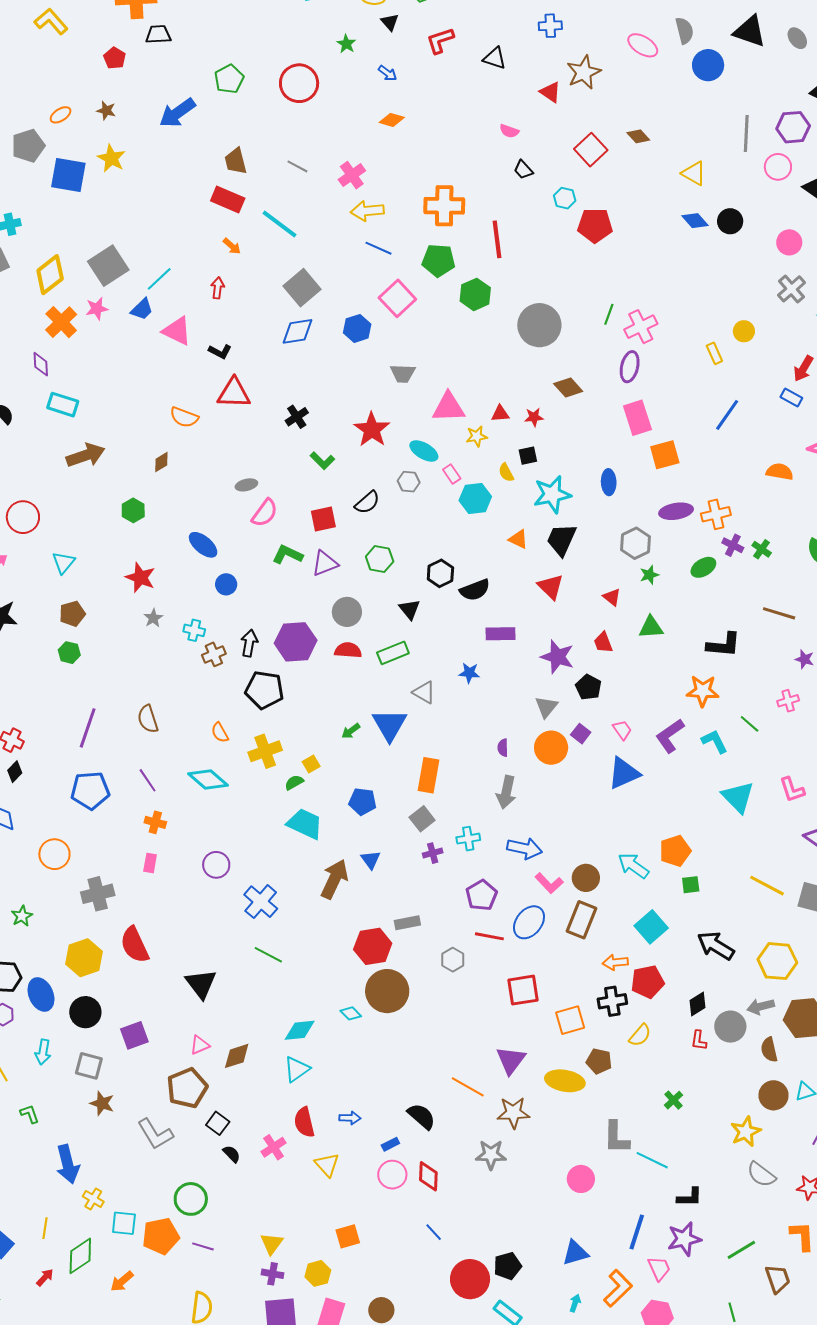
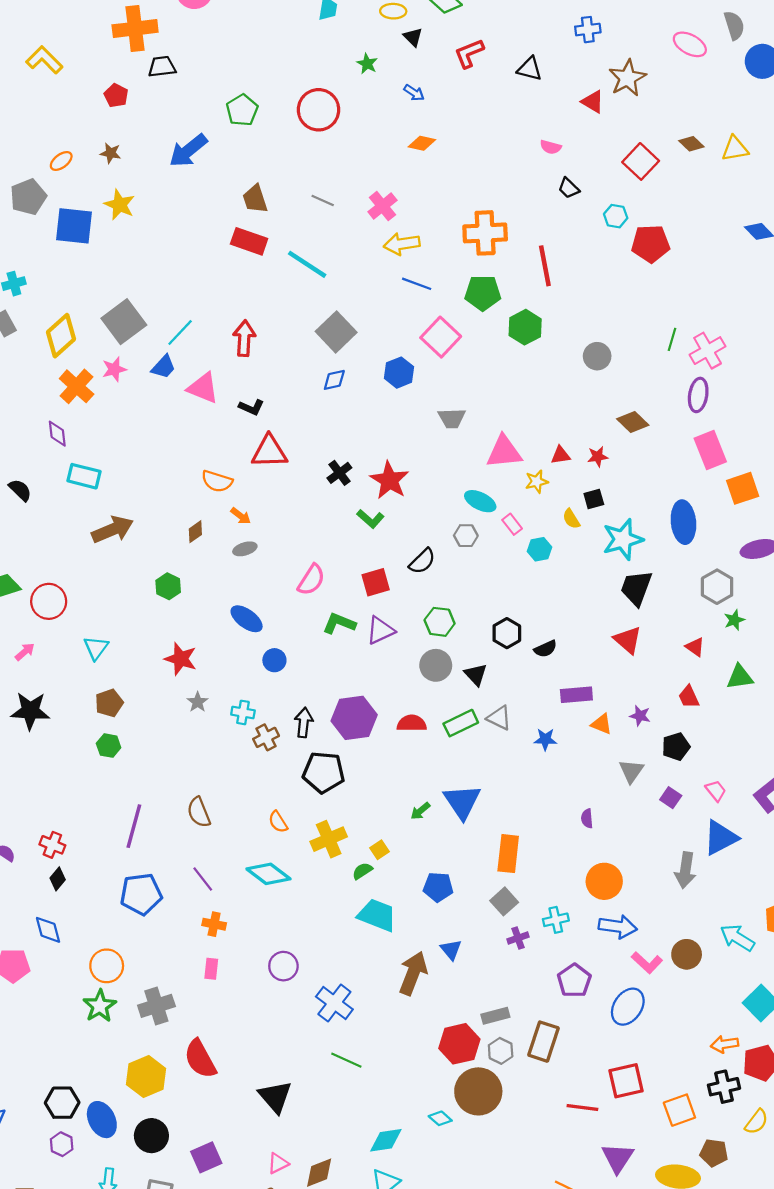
yellow triangle: (694, 173) -> (735, 149), moved, turned -36
orange arrow: (232, 246) -> (241, 516), moved
red arrow: (218, 288) -> (244, 338), size x1.5
gray circle: (539, 325) -> (597, 356), size x0.6
blue diamond: (298, 331) -> (334, 380), size x0.7
red star: (372, 430) -> (389, 480), moved
blue ellipse: (609, 482) -> (683, 522), size x1.5
gray ellipse: (246, 485) -> (245, 549), moved
cyan hexagon: (475, 499) -> (539, 549), size x0.7
orange triangle: (518, 539) -> (602, 724), moved
black semicircle: (475, 590) -> (545, 649), size x0.7
gray circle: (347, 612) -> (436, 665), moved
purple star: (557, 657) -> (640, 716), size x0.6
black pentagon: (588, 687) -> (676, 747), turned 30
gray triangle: (424, 692) -> (499, 718), moved
orange circle: (551, 748) -> (604, 881), moved
gray arrow: (506, 792) -> (685, 870), moved
green star: (22, 916) -> (100, 1006), moved, size x1.4
brown rectangle: (582, 920) -> (544, 1042), moved
red line: (489, 936) -> (582, 1107), moved
gray hexagon: (453, 960) -> (501, 1051), moved

